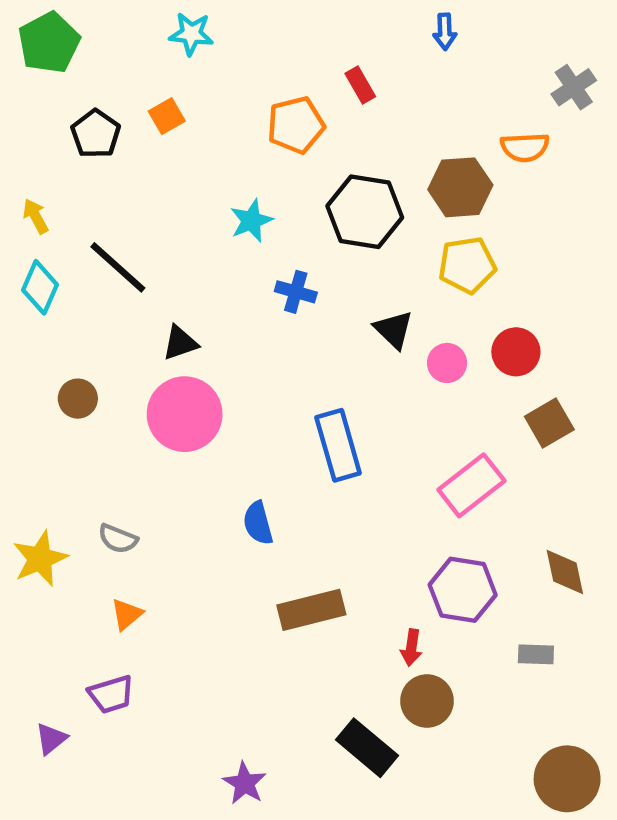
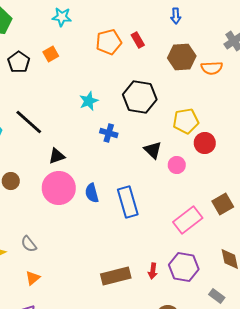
orange pentagon: (296, 125) -> (109, 42), moved
brown hexagon: (460, 187) -> (182, 57), moved
red circle: (516, 352) -> (205, 143), moved
brown square: (549, 423) -> (223, 204), moved
blue semicircle: (258, 523) -> (92, 193), moved
gray semicircle: (118, 539) -> (29, 244), turned 30
red arrow: (411, 648) -> (153, 271), moved
gray rectangle: (536, 654) -> (217, 296), turned 35

